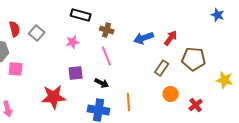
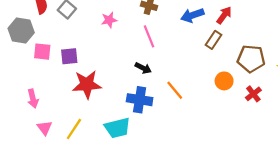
brown pentagon: (194, 59) -> (251, 59), moved
brown rectangle: (162, 68) -> (214, 40), moved
purple square: (76, 73) -> (69, 56), moved
orange line: (129, 102) -> (175, 90), turned -36

